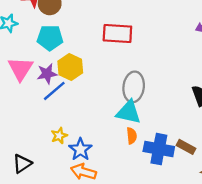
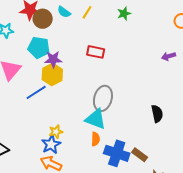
red rectangle: (117, 34) -> (96, 52), size x0.7
purple star: (47, 74) -> (53, 59), moved
yellow star: (59, 136) -> (56, 132), moved

